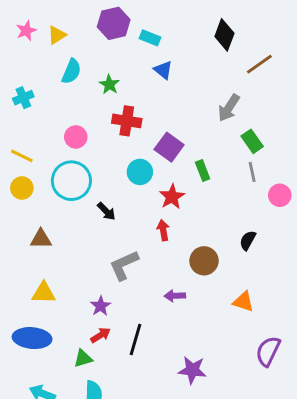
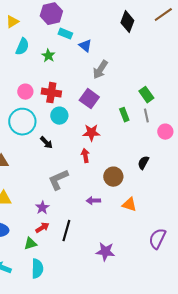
cyan rectangle: (150, 38) -> (65, 34), moved
brown line: (259, 64) -> (163, 15), moved
gray arrow: (229, 108) -> (100, 70), moved
red cross: (127, 121) -> (51, 93), moved
green rectangle: (203, 170) -> (124, 115), moved
cyan circle: (140, 172) -> (59, 116), moved
red star: (172, 197) -> (91, 133), turned 30
orange triangle: (243, 302) -> (129, 205), moved

